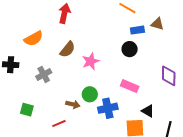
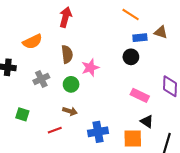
brown semicircle: (68, 49) -> (67, 54), turned -48
pink rectangle: (130, 86) -> (140, 95), moved
green circle: (90, 94) -> (71, 84), moved
blue cross: (108, 108) -> (98, 132), moved

